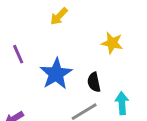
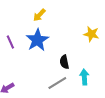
yellow star: (112, 43) -> (91, 34), moved
blue star: (56, 74) -> (37, 40), moved

